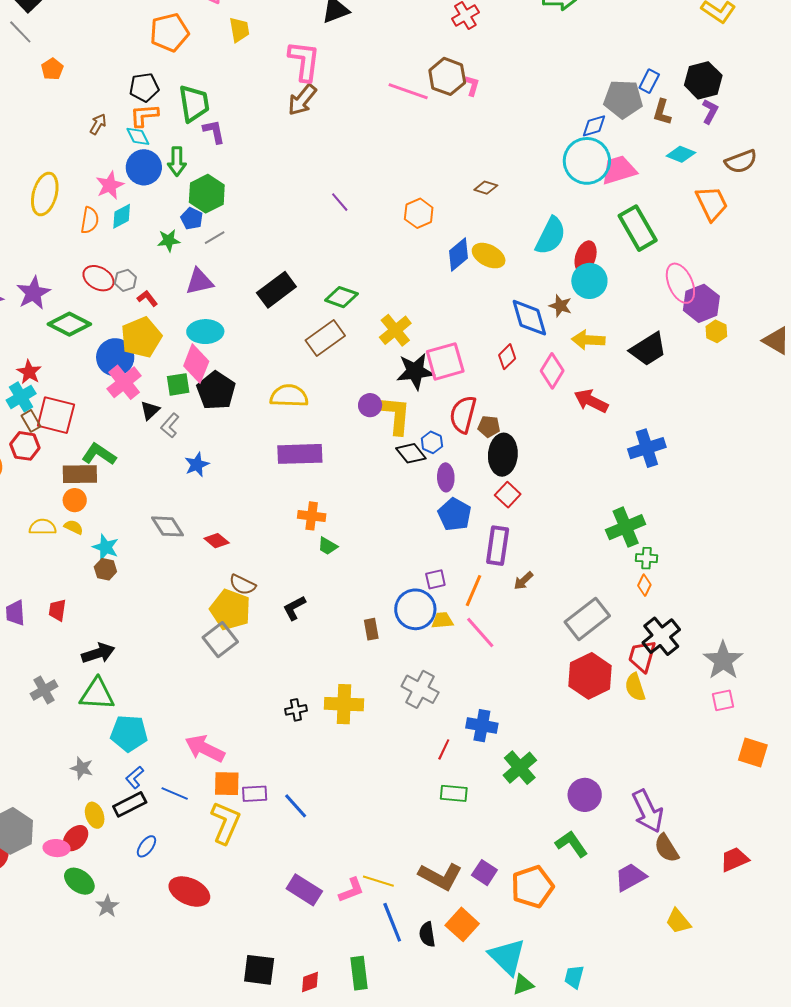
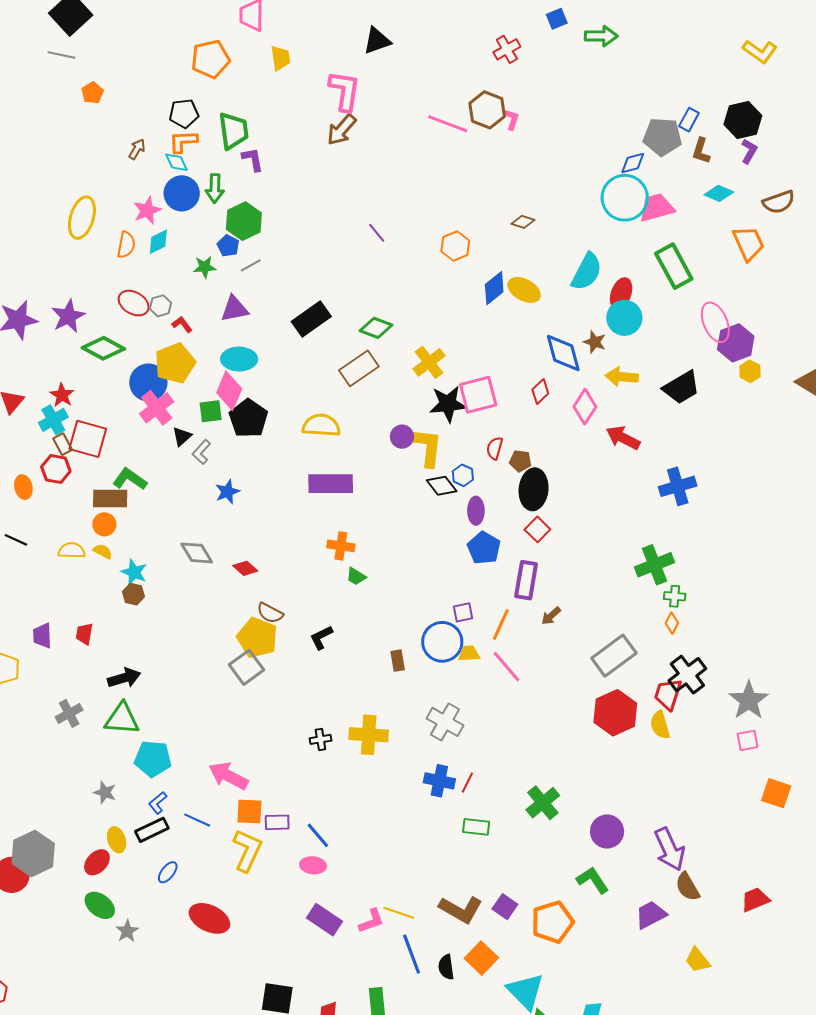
gray line: (20, 32) -> (61, 55), turned -36
red semicircle: (463, 414) -> (495, 448), size x0.6
blue cross: (482, 726) -> (439, 781), moved
pink ellipse: (56, 848) -> (313, 865), moved

